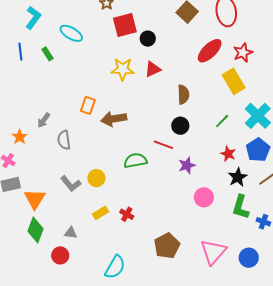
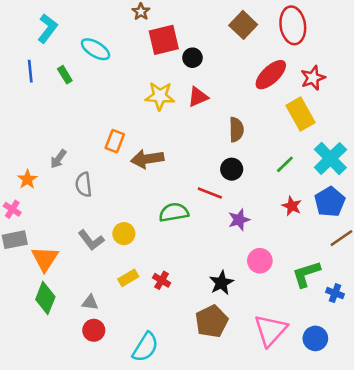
black star: (238, 177) -> (221, 283), moved
green L-shape: (241, 207) -> (306, 274), turned 55
red circle: (60, 255) -> (94, 330), moved

